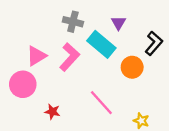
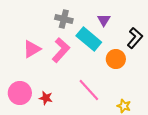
pink circle: (23, 84) -> (20, 93), moved

